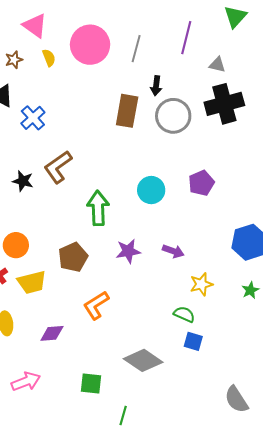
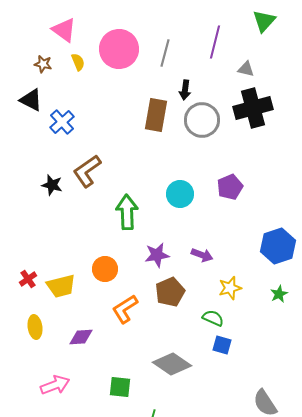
brown star: (14, 60) -> (43, 64), turned 30
orange circle: (16, 245) -> (105, 269), moved
brown pentagon: (73, 257) -> (170, 292), moved

